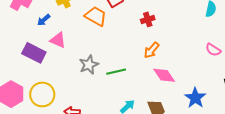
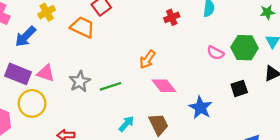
red cross: (148, 19) -> (172, 17), moved
blue arrow: (44, 20) -> (25, 37), size x1.5
pink triangle: (58, 40) -> (46, 73), moved
yellow circle: (42, 94) -> (32, 103), moved

